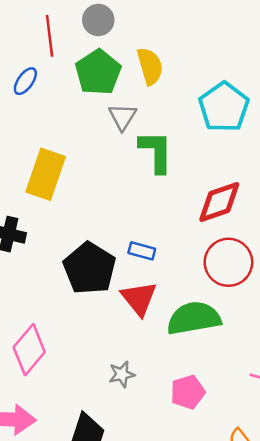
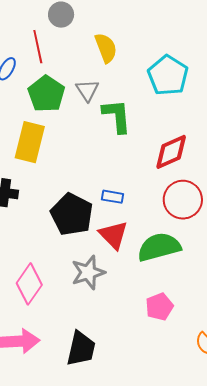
red line: (50, 36) -> (38, 47), moved
green pentagon: (98, 72) -> (46, 94), moved
gray star: (122, 374) -> (88, 272), moved, size x1.6

